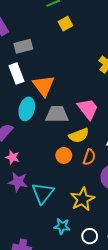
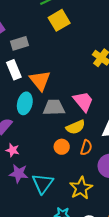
yellow square: (65, 24) -> (59, 20), size x1.5

